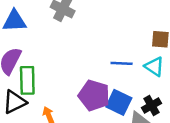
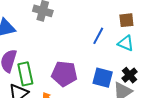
blue line: (122, 63) -> (98, 36), moved, turned -54
purple pentagon: (94, 95) -> (64, 74), moved

